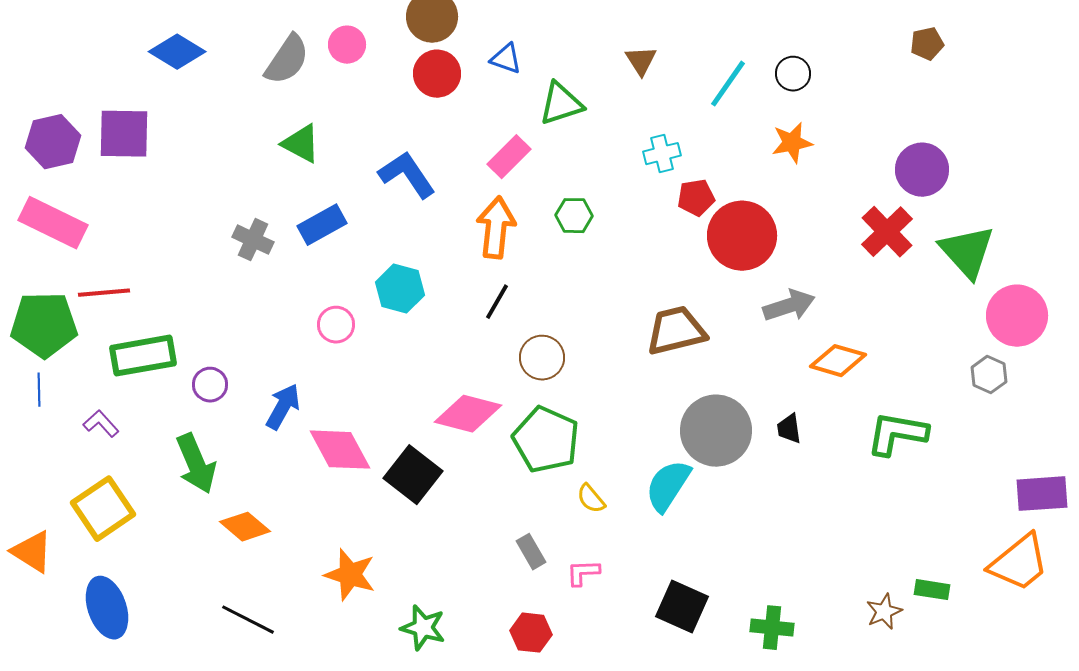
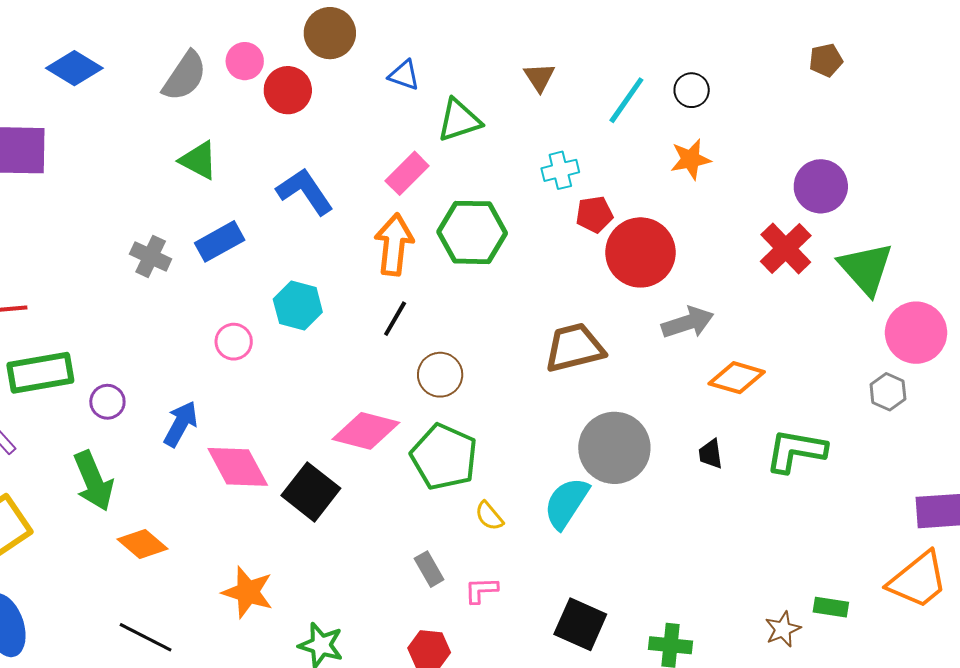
red circle: (437, 74) -> (288, 90), moved
green hexagon: (574, 216) -> (472, 232), size x1.8
black trapezoid: (789, 429) -> (711, 454), moved

